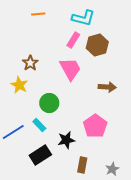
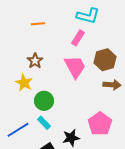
orange line: (38, 14) -> (38, 24), moved
brown hexagon: (97, 45) -> (105, 60), moved
green circle: (49, 103) -> (44, 101), moved

